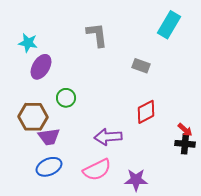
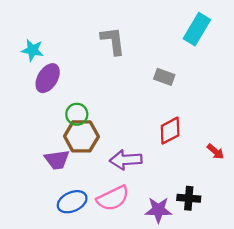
brown hexagon: (33, 117) -> (81, 136), moved
black cross: (185, 144) -> (189, 198), moved
blue ellipse: (49, 167) -> (72, 202), moved

